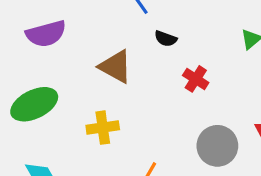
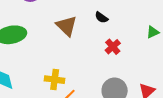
yellow cross: (103, 128) -> (55, 80), moved

